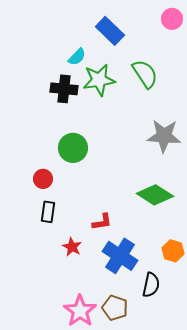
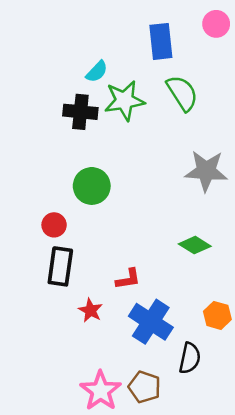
blue rectangle: (110, 31) -> (161, 41), moved, turned 40
green diamond: (155, 195) -> (195, 245), size x0.7
black rectangle: (48, 212) -> (60, 266), size x1.4

